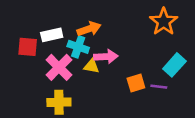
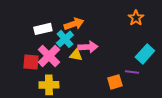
orange star: (164, 22) -> (136, 18), size x0.7
red square: (28, 47) -> (31, 62), moved
cyan cross: (78, 47) -> (65, 39), turned 30
orange square: (136, 83) -> (115, 82), moved

